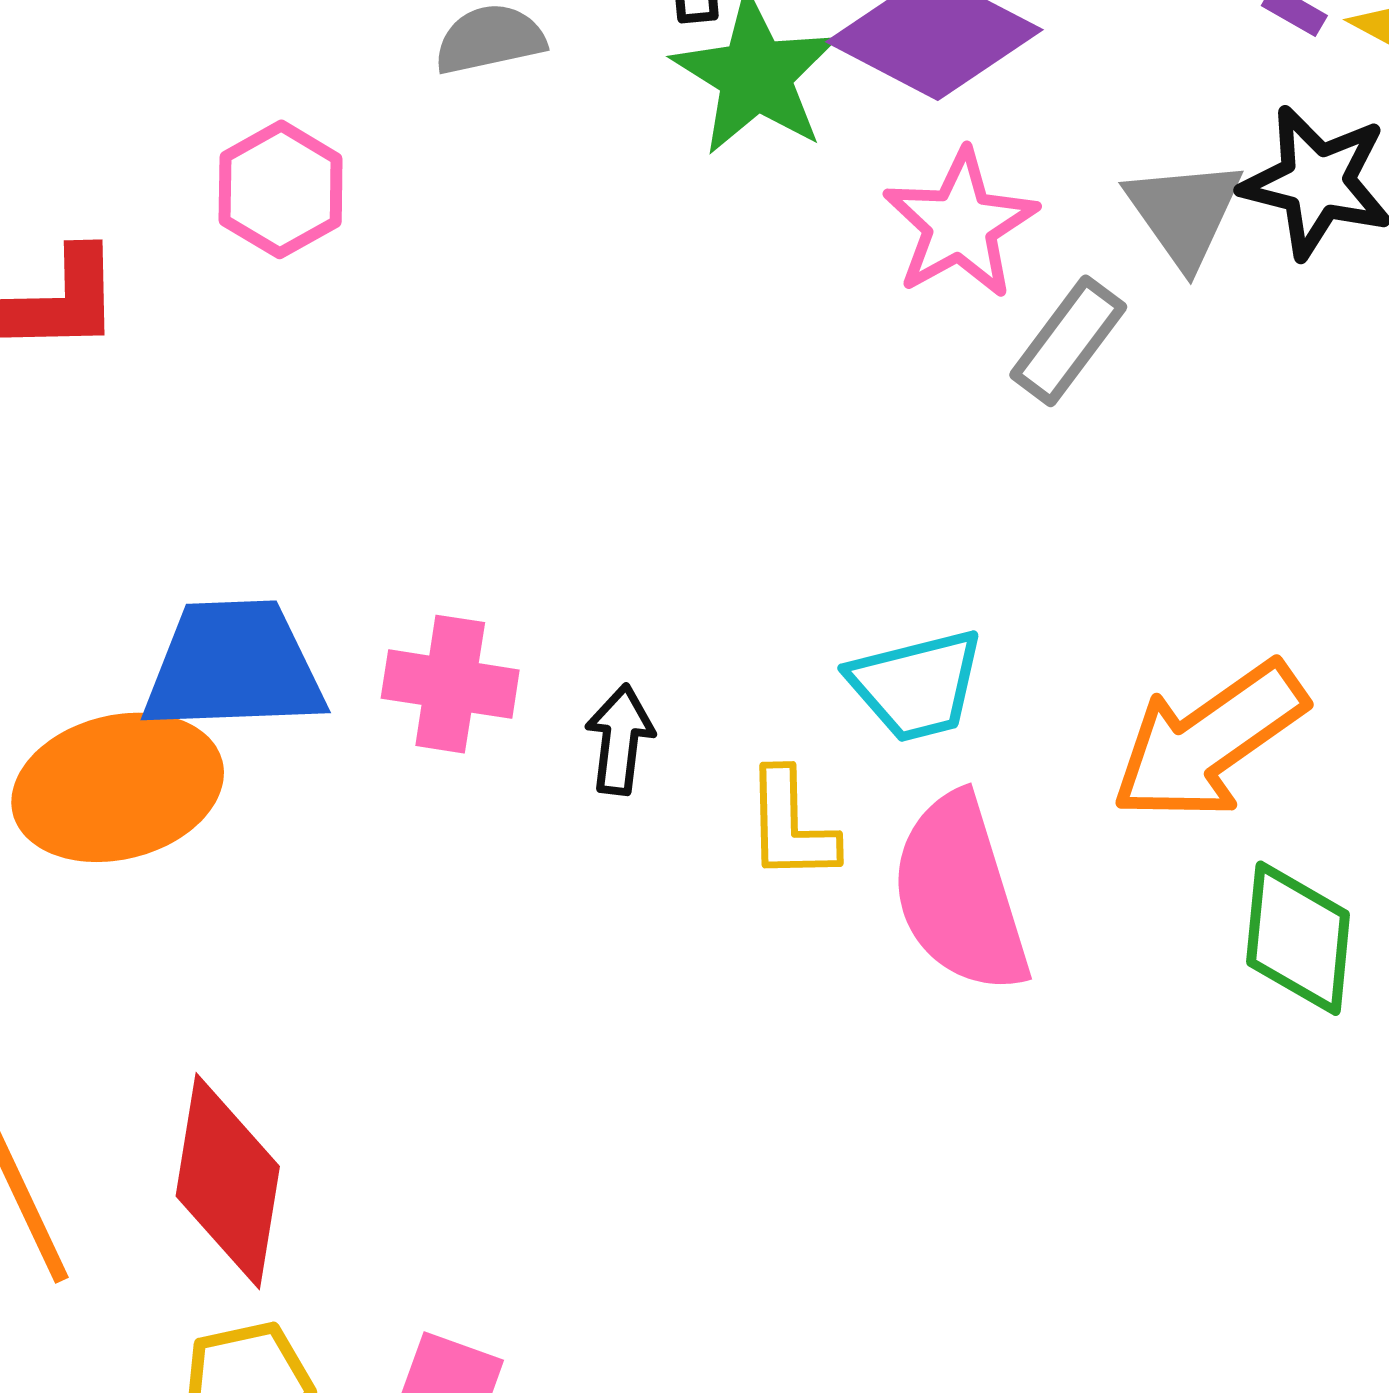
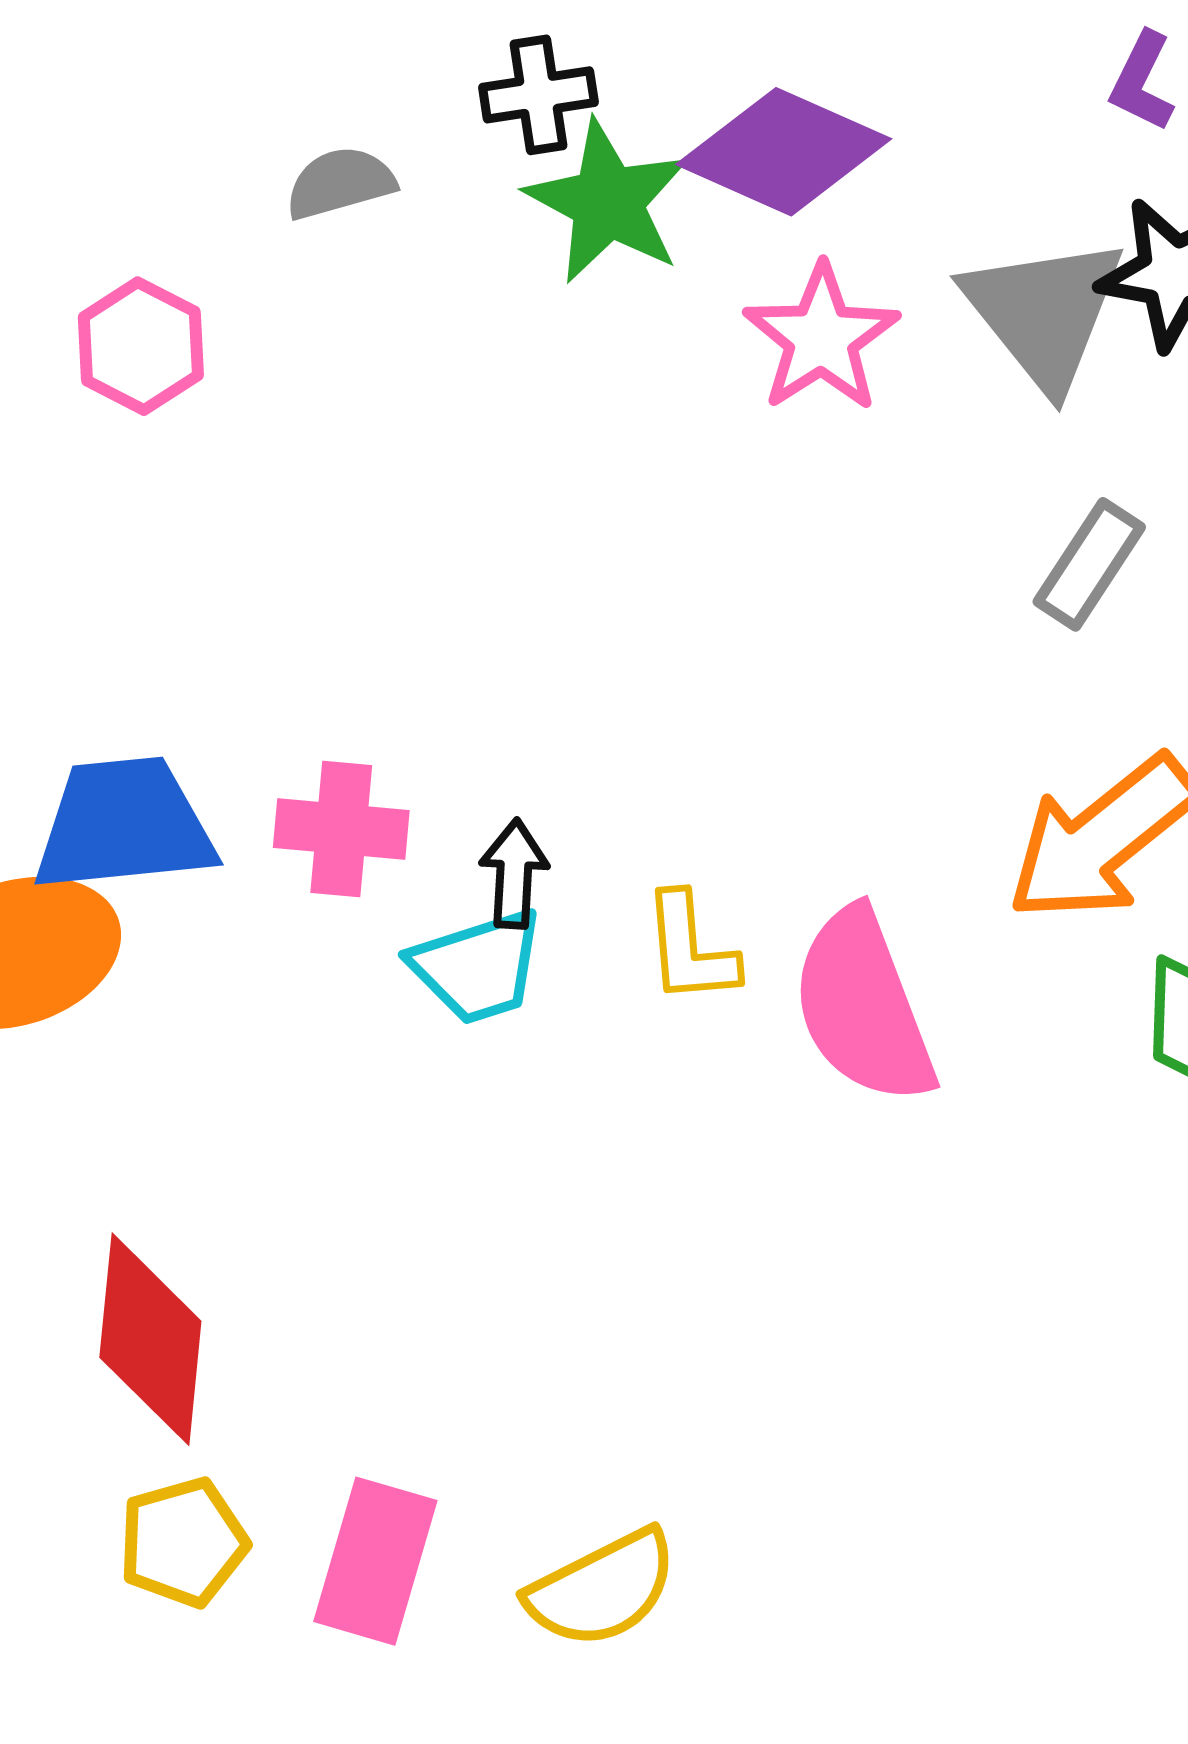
gray triangle: (1184, 213) -> (1044, 312), size x1.4
gray rectangle: (1068, 341) -> (1089, 564), moved
cyan trapezoid: (916, 685) -> (478, 967), moved

